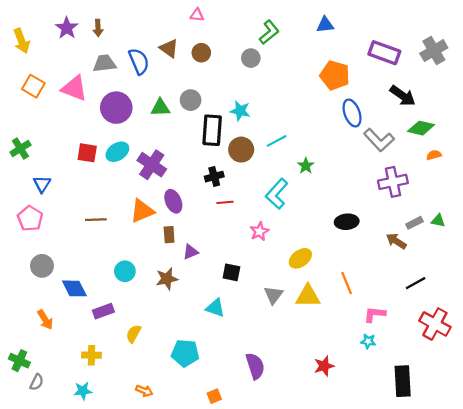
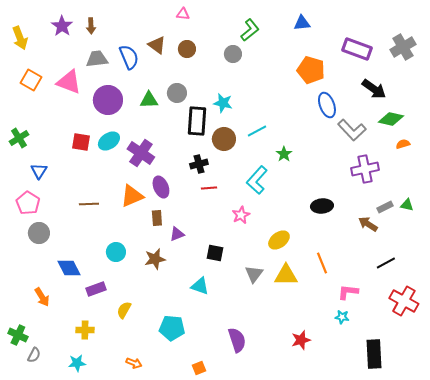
gray circle: (42, 266) -> (39, 233), moved

